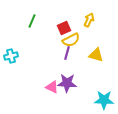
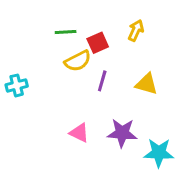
green line: (32, 21) -> (66, 32), moved, turned 64
yellow semicircle: (71, 40) -> (78, 61), moved
purple star: (67, 83) -> (122, 133), moved

